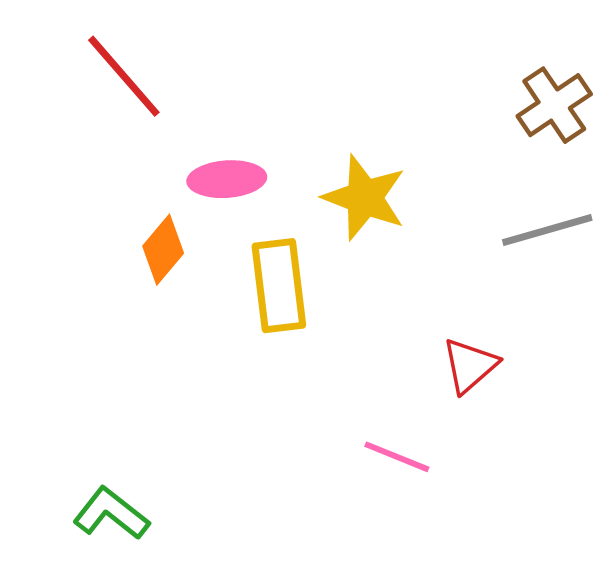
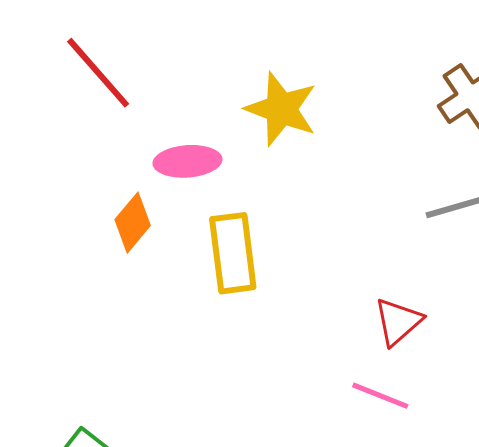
yellow star: (364, 198) -> (281, 109), moved
pink line: (397, 457) -> (380, 396), moved

